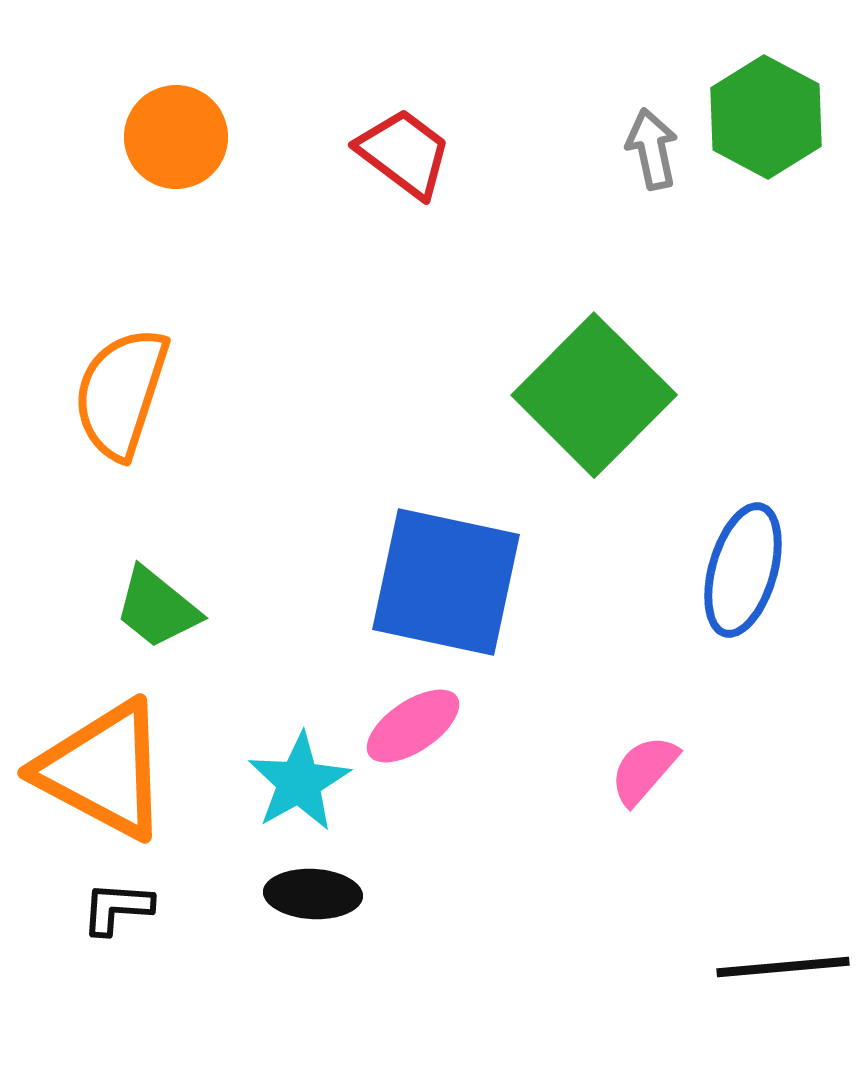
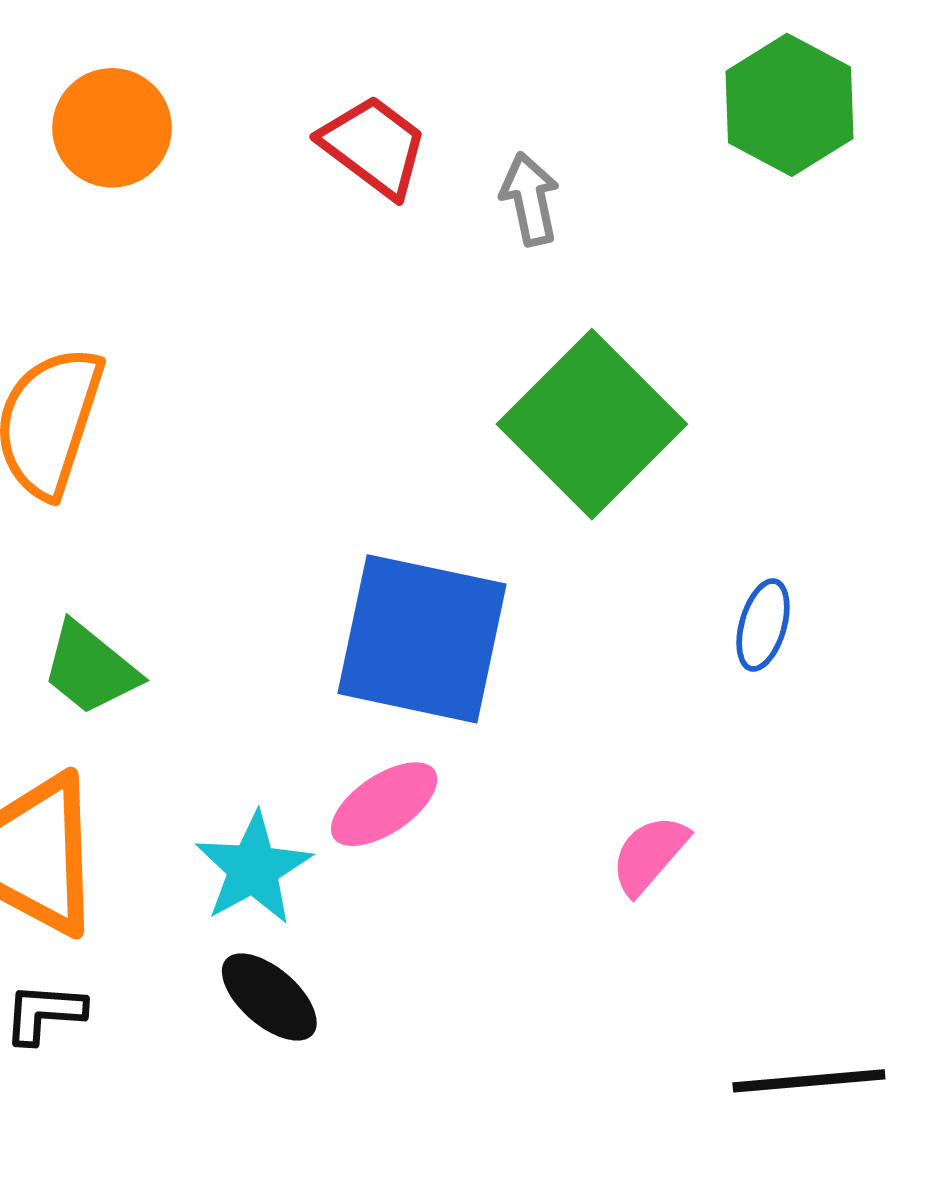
gray arrow: (652, 149) -> (530, 199), moved
blue ellipse: (743, 570) -> (763, 625), size x0.6
black ellipse: (313, 894) -> (269, 997), turned 38

